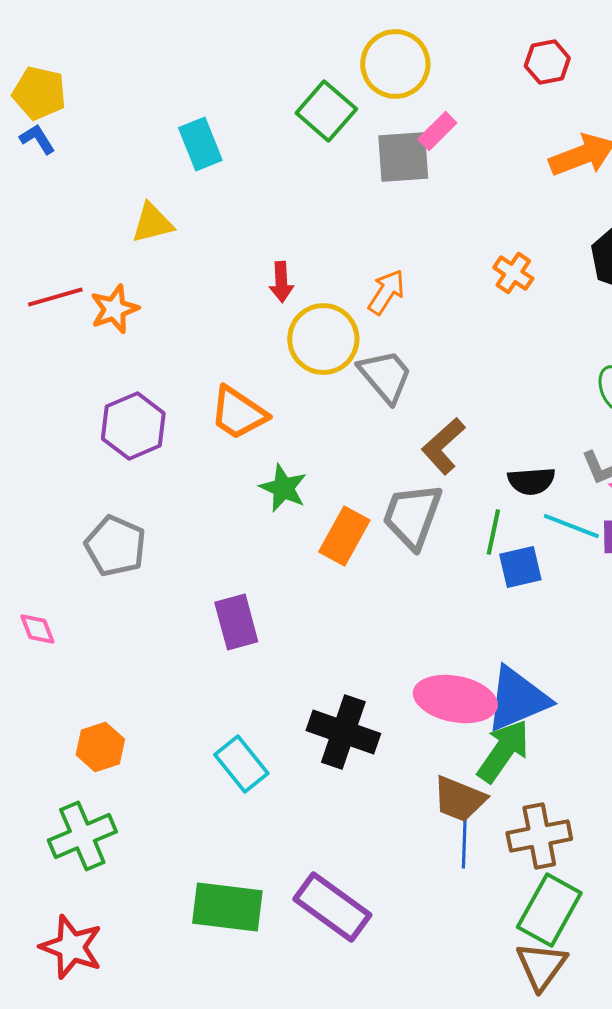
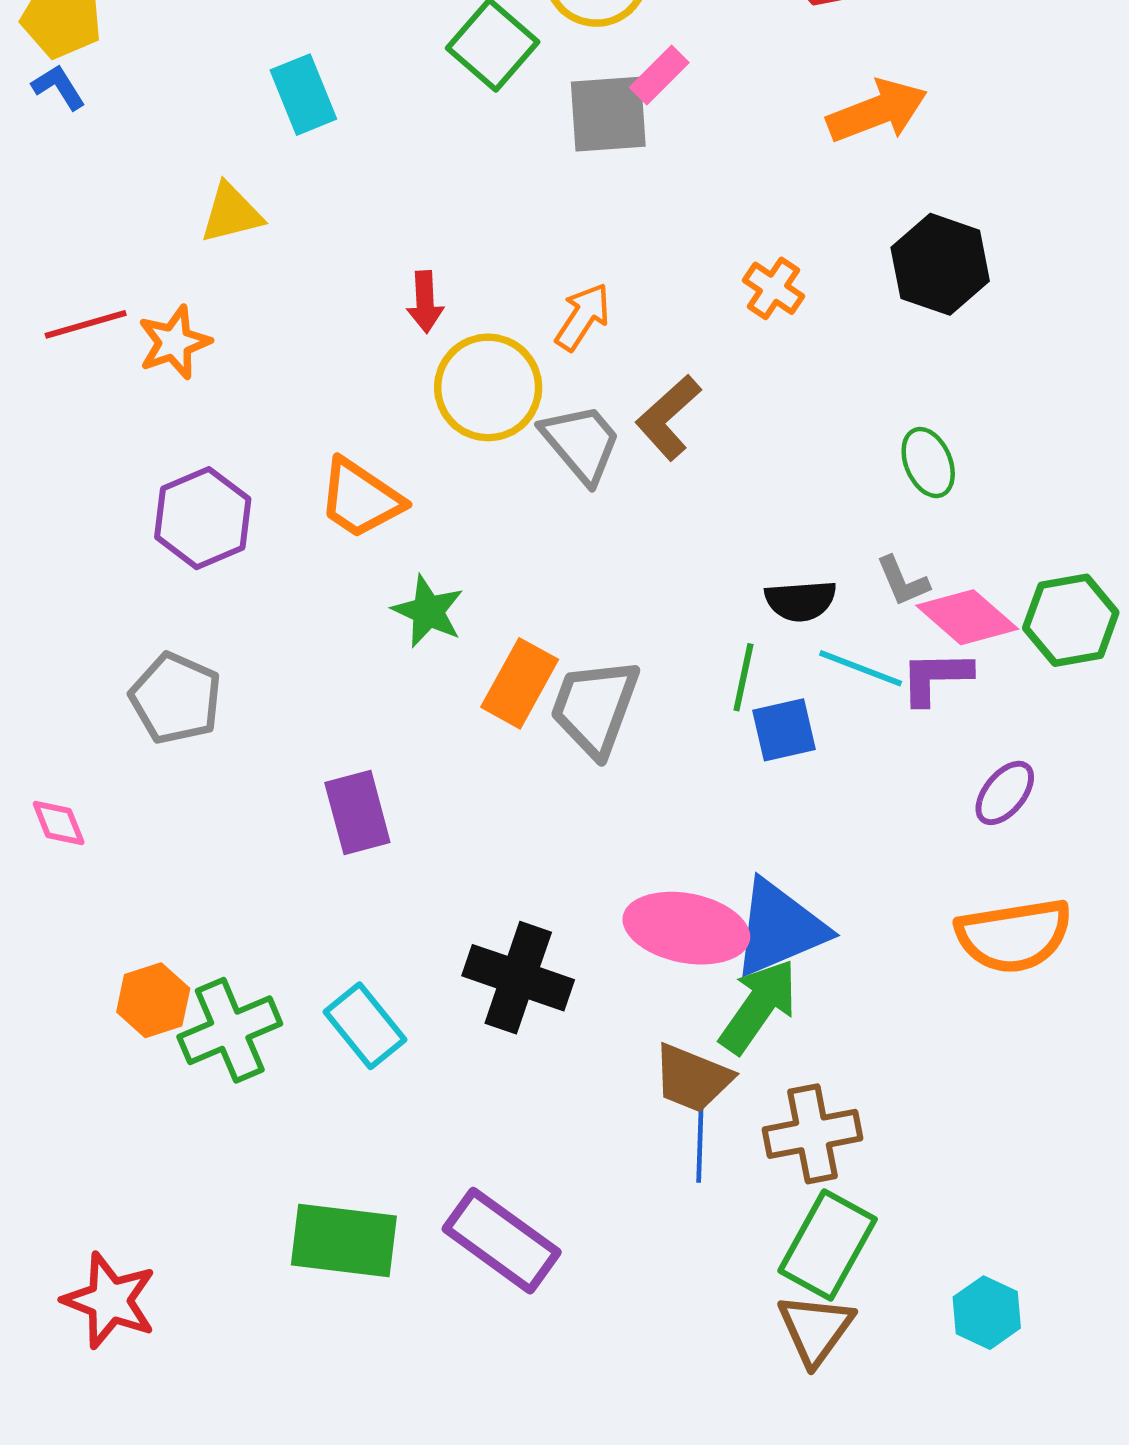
brown L-shape: (443, 446) -> (668, 417), moved
gray trapezoid: (412, 516) -> (595, 707), moved
green cross: (82, 836) -> (230, 1030), moved

